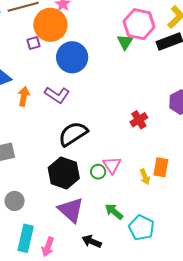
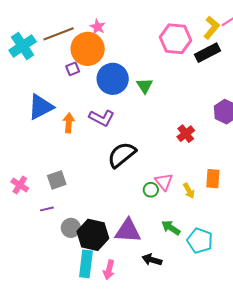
green triangle: (125, 42) -> (145, 86), moved
black hexagon: (64, 173) -> (93, 235), moved
yellow arrow: (145, 177) -> (189, 191), moved
purple triangle: (71, 210) -> (128, 231), turned -32

